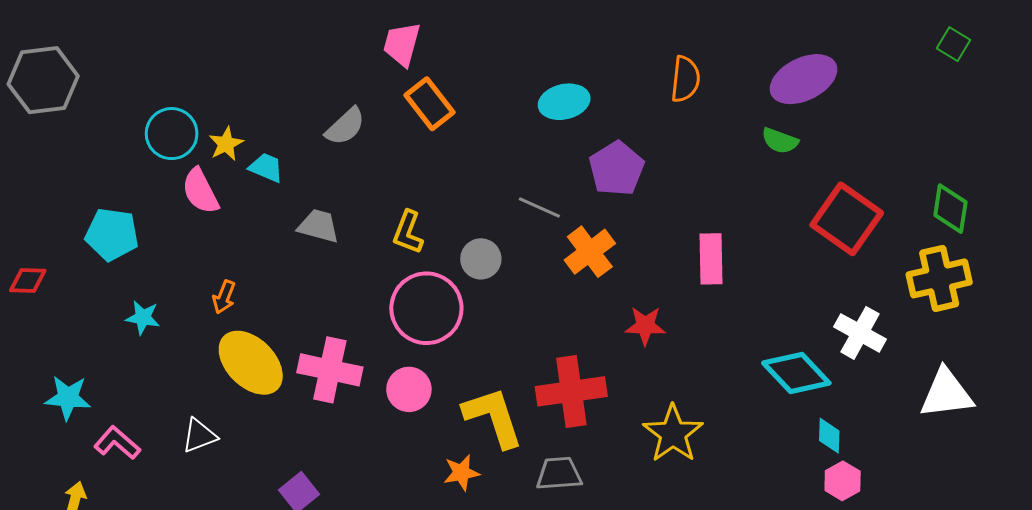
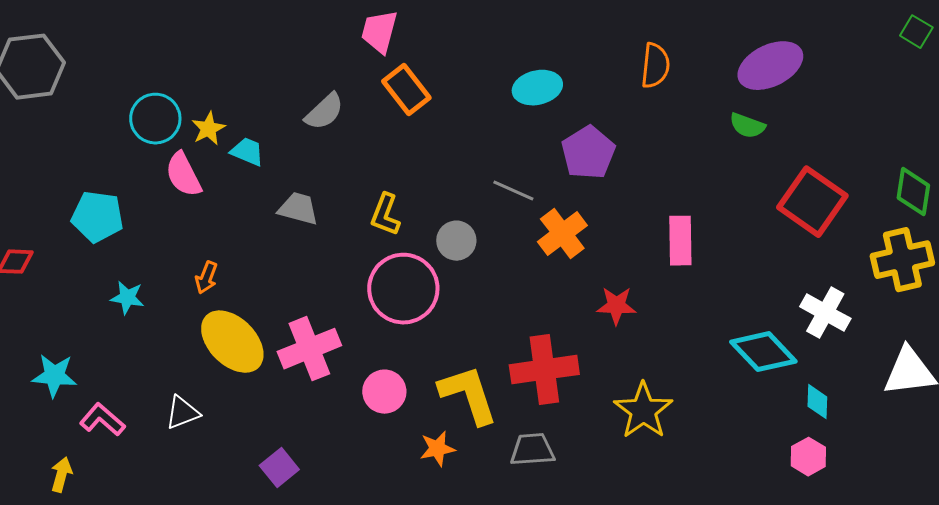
pink cross: (330, 370) -> (309, 349), turned -34
pink circle: (409, 389) -> (384, 392), moved
cyan diamond: (829, 436) -> (817, 402), moved

